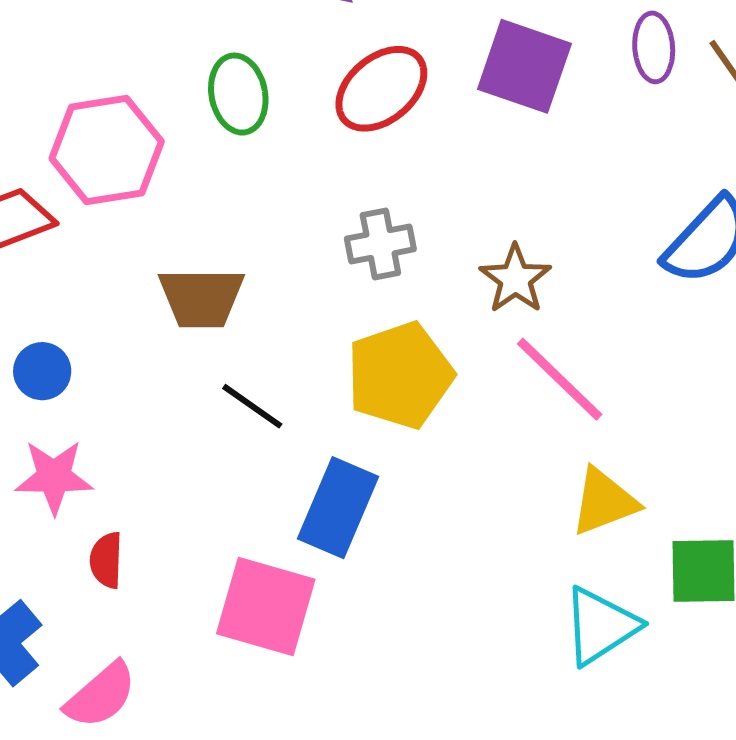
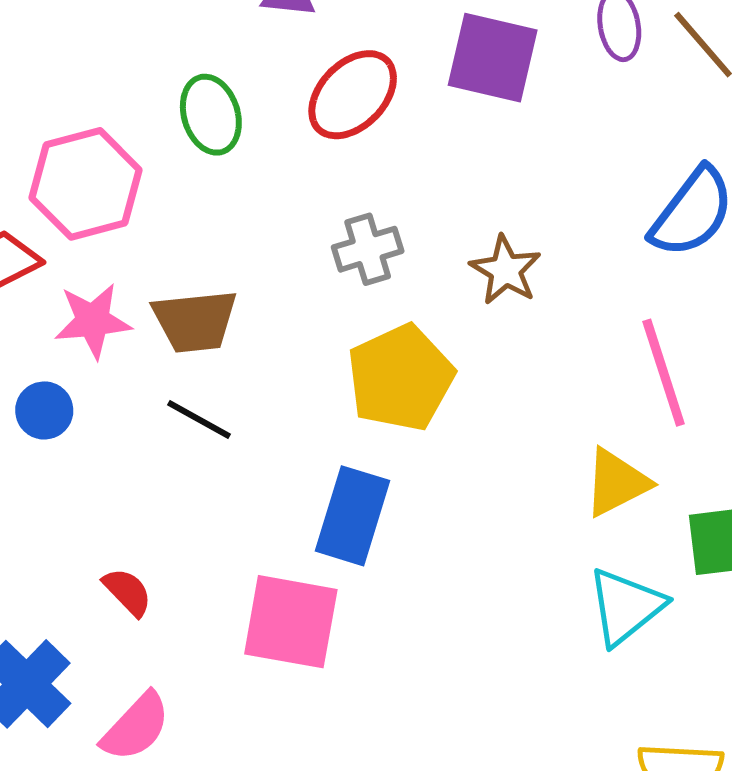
pink line: (560, 379) -> (664, 373), moved, turned 34
black line: (252, 406) -> (199, 420), moved
pink star: (54, 477) -> (93, 321), moved
red semicircle: (106, 560) -> (127, 592), turned 140

